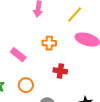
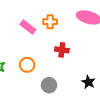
pink rectangle: (18, 55) -> (28, 27), moved

